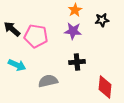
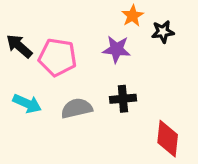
orange star: (75, 10) -> (133, 16), moved
gray semicircle: (48, 81) -> (77, 108), moved

